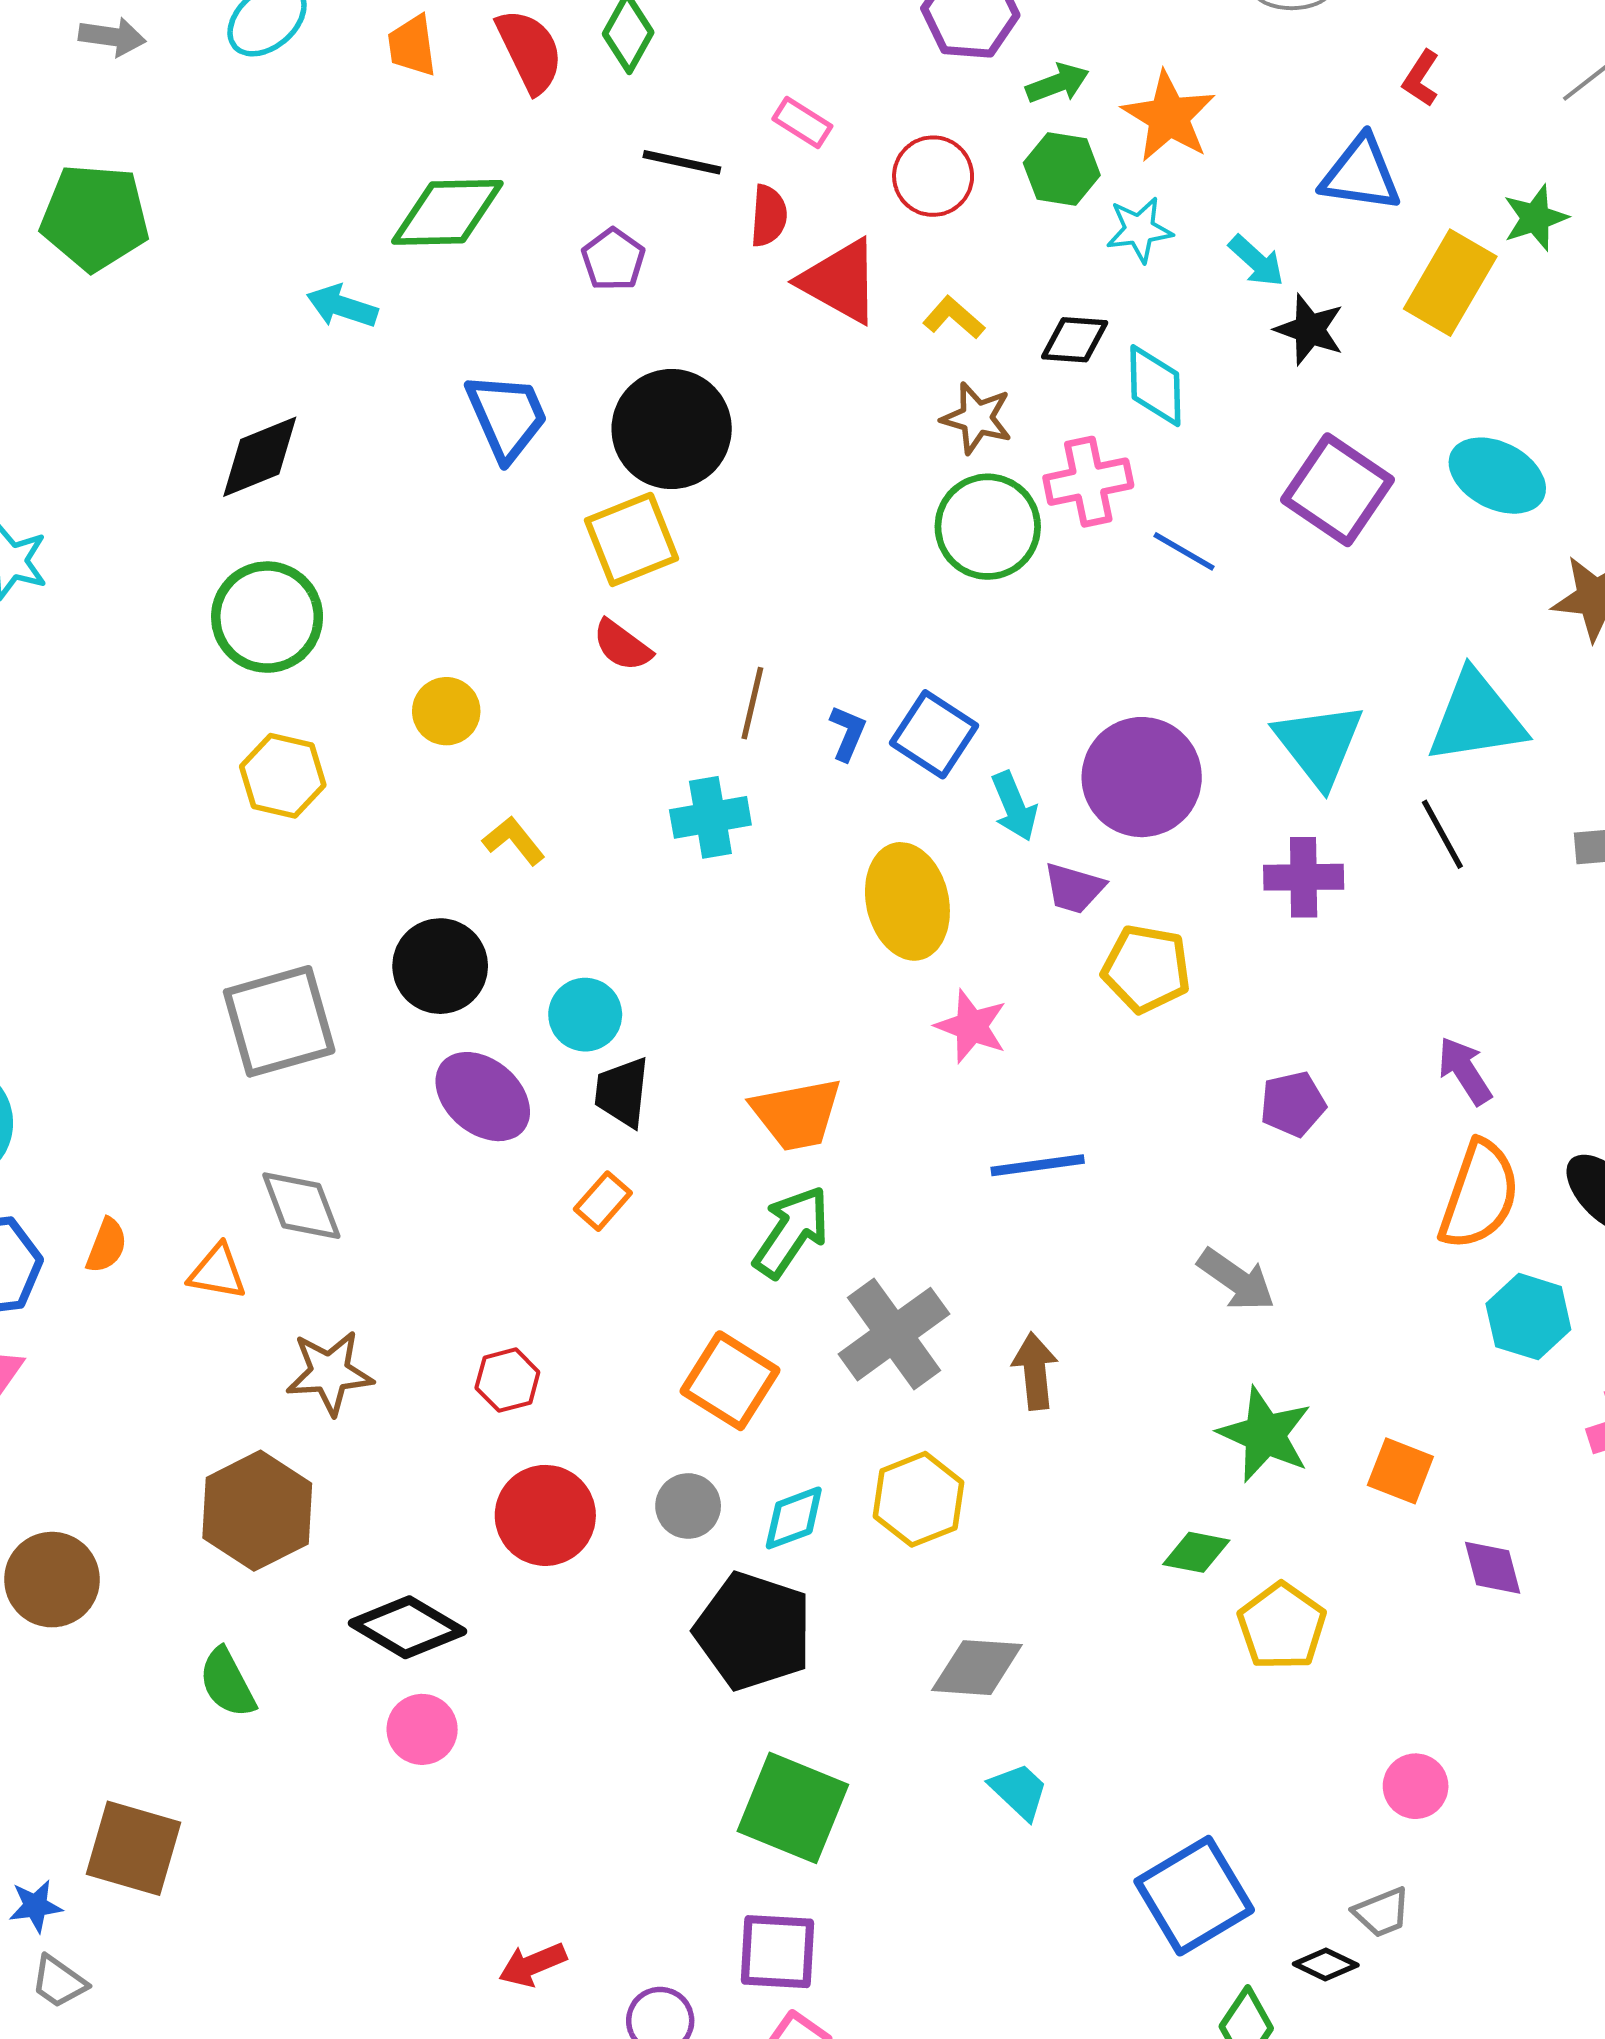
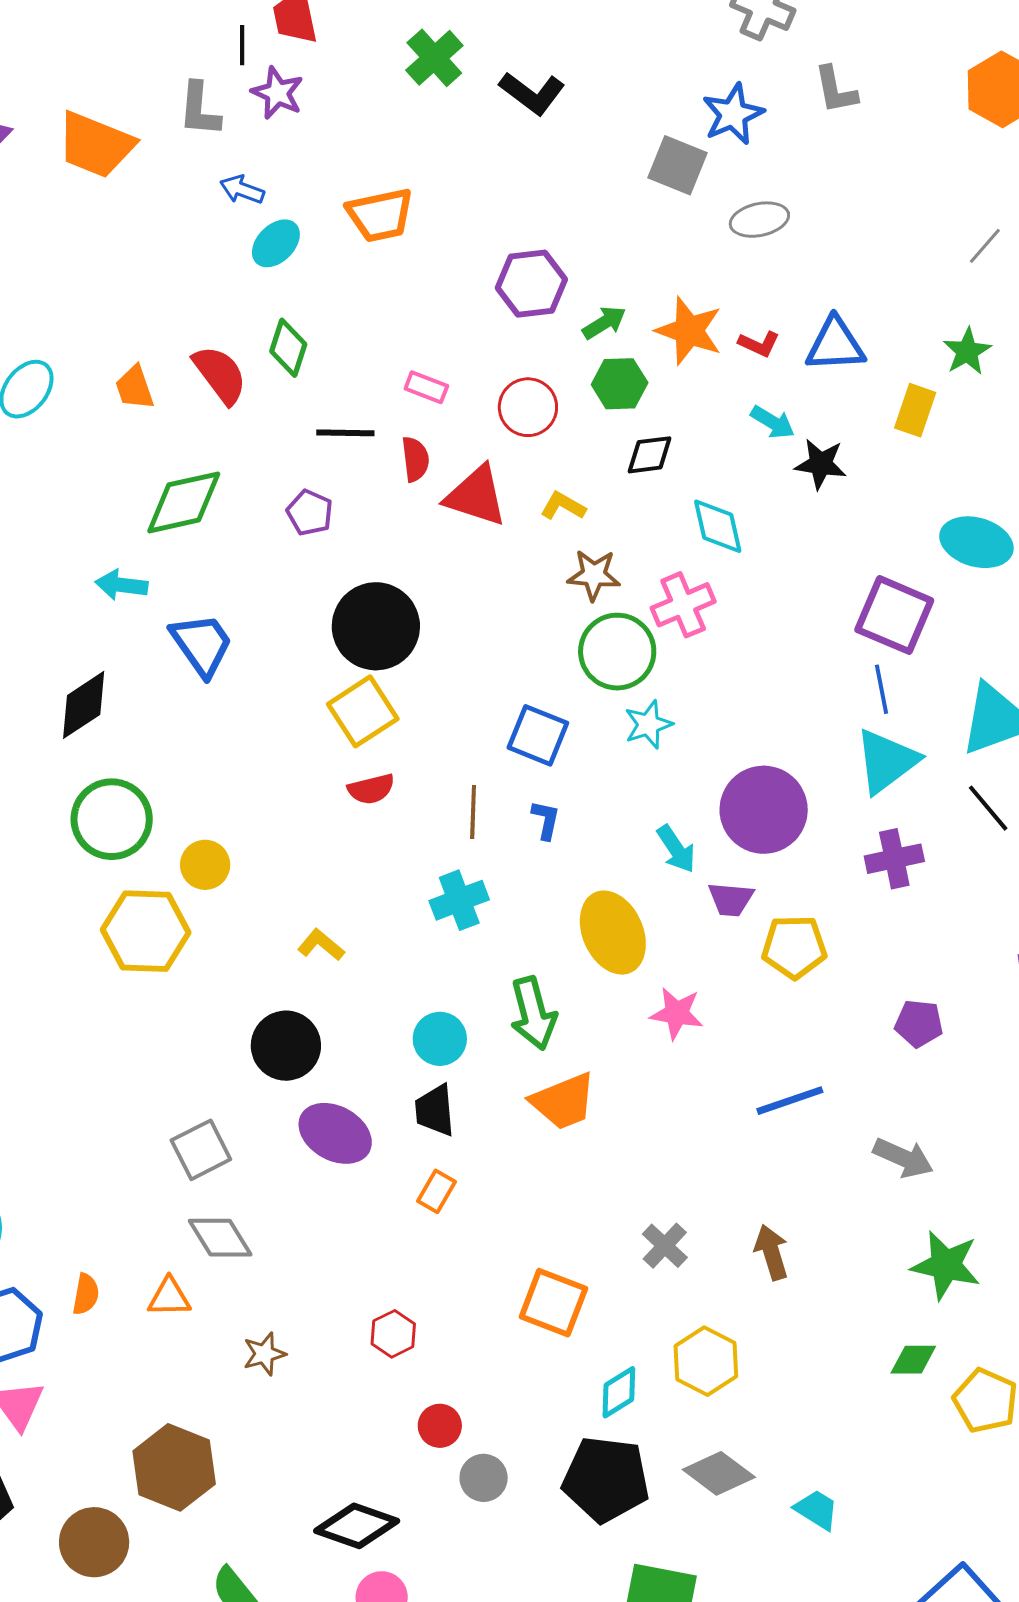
red L-shape: (1421, 78) -> (759, 344), moved, turned -87
cyan star: (1139, 230) -> (648, 725), moved
yellow rectangle: (1450, 283) -> (915, 410), size x0.7
black diamond: (1075, 340) -> (650, 455), moved
blue trapezoid: (507, 416) -> (202, 644), moved
purple square: (1337, 490) -> (894, 615), moved
blue line: (1184, 551) -> (881, 689), moved, turned 60
red semicircle: (622, 645) -> (371, 789), turned -39
yellow circle: (446, 711) -> (205, 865), moved
blue square: (934, 734) -> (538, 735), moved
cyan triangle: (1319, 744) -> (887, 761), turned 42
yellow hexagon: (283, 776) -> (146, 931), size x1.4
cyan circle: (585, 1015) -> (440, 1039), moved
gray square: (279, 1021) -> (201, 1150), moved, size x0.7
purple pentagon: (1293, 1104) -> (919, 1023), turned 30
blue line: (1038, 1165) -> (790, 1101), moved
green arrow: (791, 1232) -> (533, 1013), moved, turned 142
gray cross: (894, 1334) -> (665, 1246), size x0.6
brown star: (330, 1373) -> (264, 1354), size x0.7
gray circle: (688, 1506) -> (484, 1478), moved
brown hexagon: (257, 1511) -> (174, 1467), moved
red circle: (545, 1515) -> (440, 1426), size x0.6
gray diamond: (977, 1668) -> (719, 1473), moved, turned 44
cyan trapezoid: (1019, 1791) -> (817, 1510), moved

